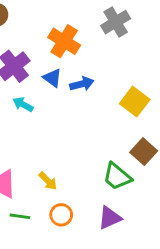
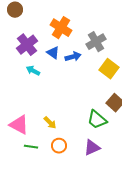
gray cross: (116, 22) -> (96, 42), moved

